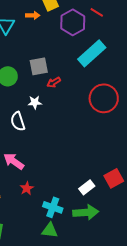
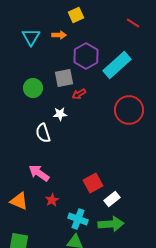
red line: (97, 12) -> (133, 23), moved
orange arrow: (33, 15) -> (59, 35), moved
purple hexagon: (73, 22) -> (86, 56), moved
red square: (114, 178) -> (93, 183), moved

